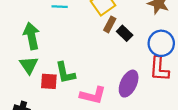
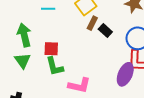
red square: (49, 81) -> (51, 49), moved
purple ellipse: (129, 84) -> (125, 74), moved

